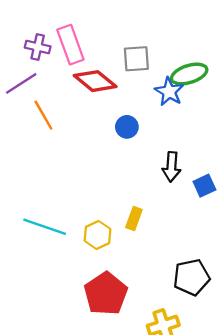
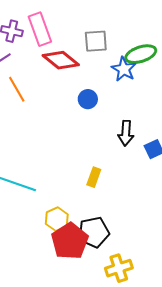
yellow hexagon: (98, 235) -> (57, 219), moved
black pentagon: (191, 277) -> (94, 232), moved

